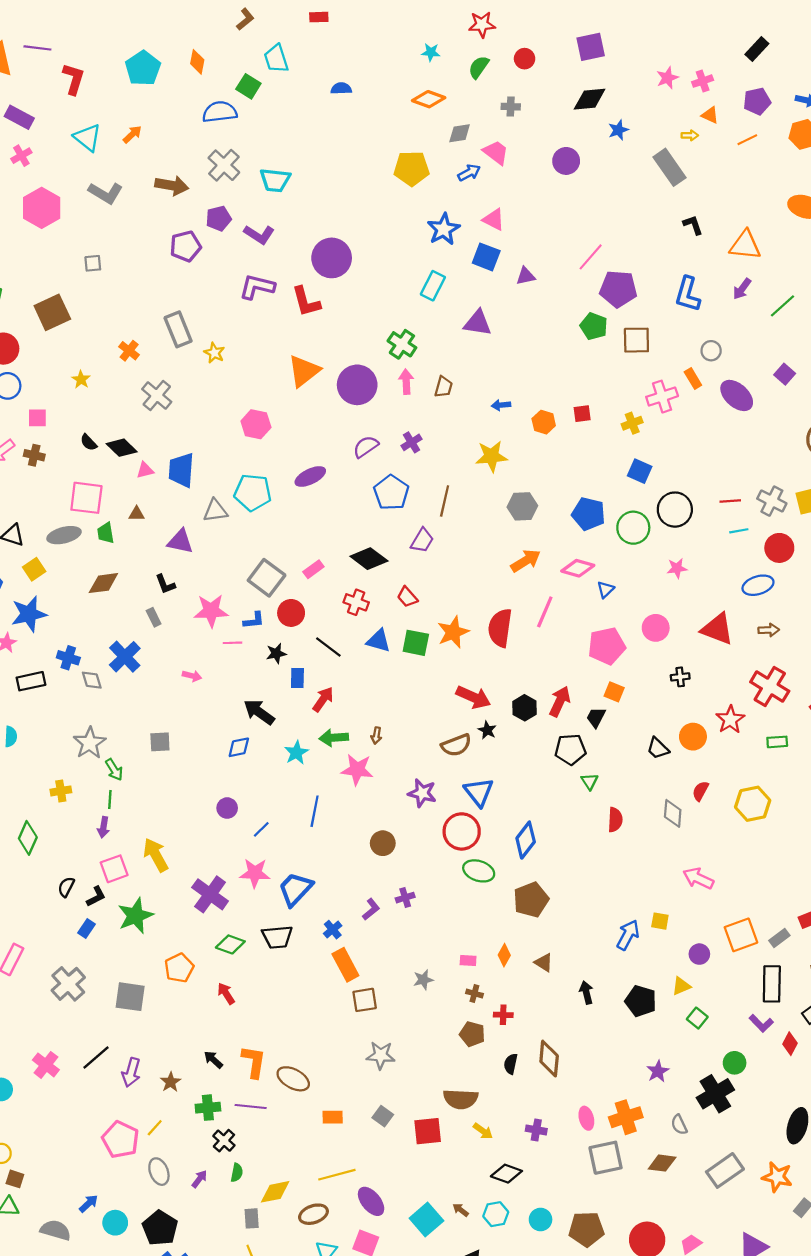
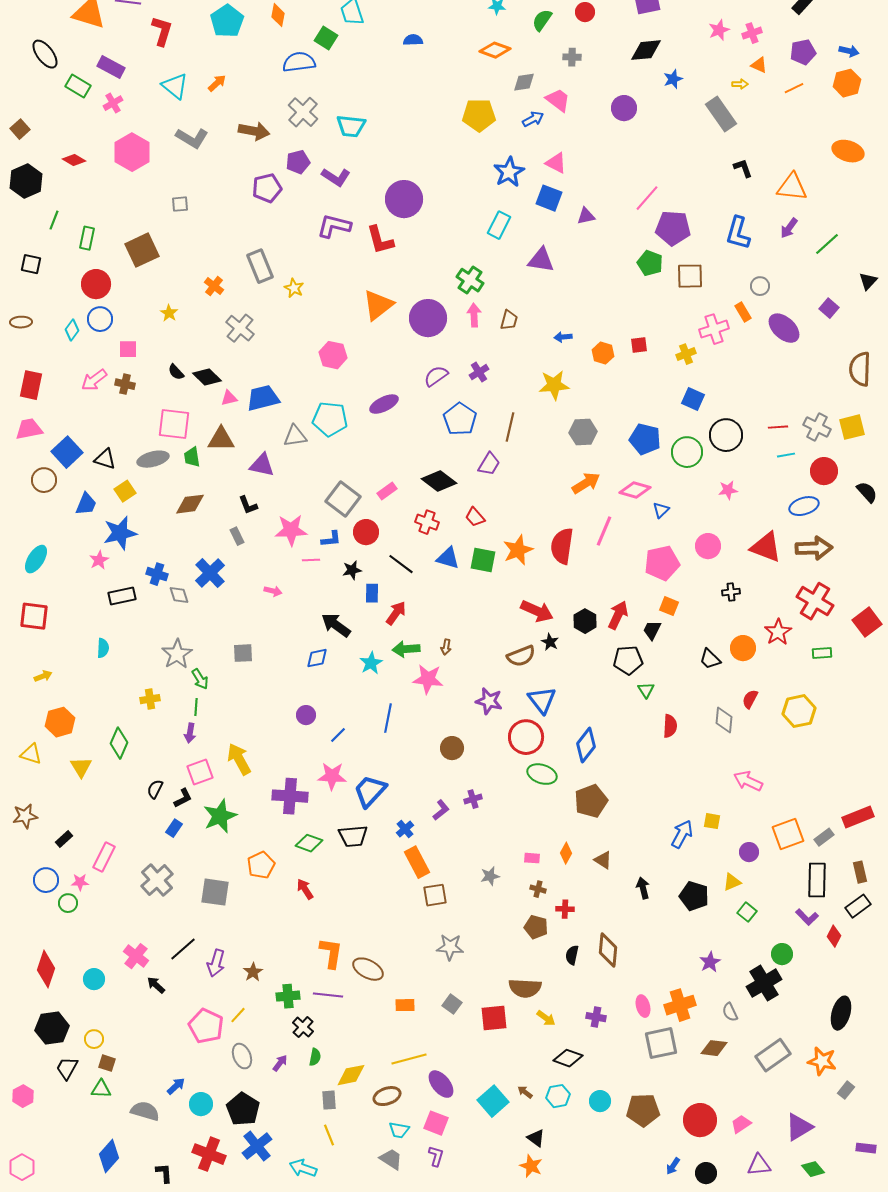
blue trapezoid: (181, 470) -> (263, 398), turned 72
brown triangle: (137, 514) -> (221, 439), size x1.8
brown arrow: (769, 630) -> (814, 548), size x1.8
purple cross: (210, 894) -> (290, 796), turned -32
black arrow: (213, 1060) -> (156, 985), moved

